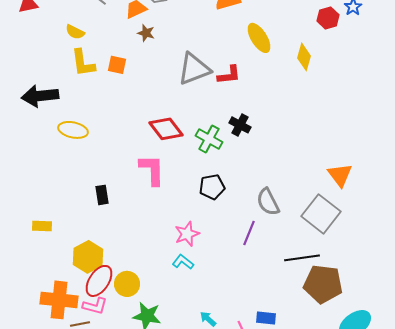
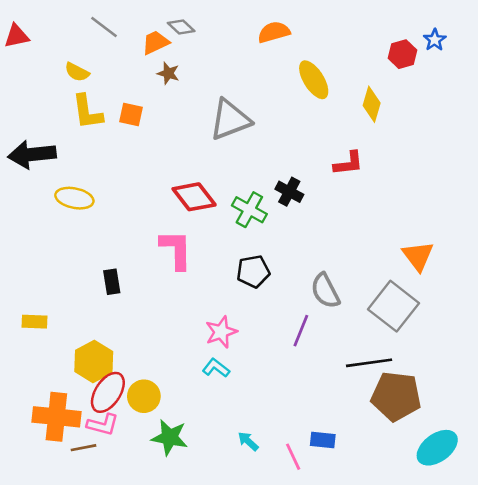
red L-shape: (229, 75) -> (348, 163), moved

